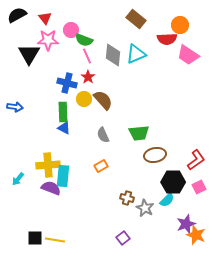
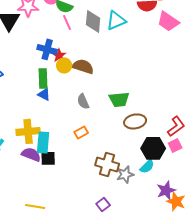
red star: (88, 77) -> (59, 55), moved
brown semicircle: (103, 100) -> (83, 66), turned -30
pink square: (199, 187) -> (175, 145), moved
brown cross: (127, 198) -> (107, 164), size x1.6
gray star: (145, 208) -> (125, 174), turned 30
black square: (35, 238) -> (48, 158), moved

